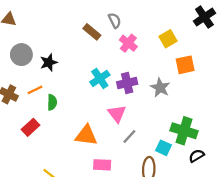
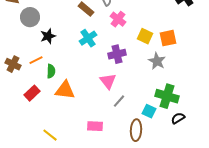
yellow square: (168, 39) -> (145, 36), moved, turned -35
gray circle: (21, 55) -> (30, 17), moved
cyan cross: (100, 78) -> (88, 38), moved
gray star: (160, 88) -> (157, 61), moved
orange triangle: (86, 135) -> (65, 90), moved

